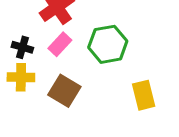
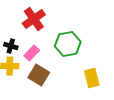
pink rectangle: (60, 44) -> (32, 53), moved

